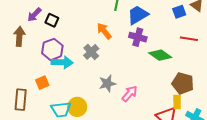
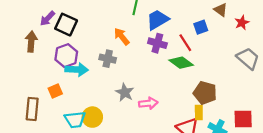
blue square: (179, 12) -> (201, 27), moved
black square: (52, 20) -> (66, 25), size x1.5
red line: (189, 39) -> (185, 43), moved, turned 48
gray cross: (91, 52) -> (108, 59), turned -35
gray star: (107, 84) -> (125, 92), turned -30
pink arrow: (130, 94) -> (148, 103), turned 42

